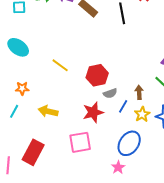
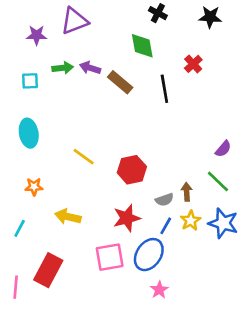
cyan ellipse: (18, 47) -> (29, 133), turned 45
gray semicircle: (110, 93) -> (164, 200), moved
blue line: (123, 106) -> (166, 226), moved
cyan line: (14, 111) -> (20, 228), moved
blue ellipse: (129, 143) -> (149, 255), moved

